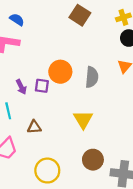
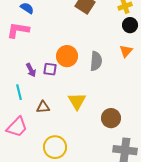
yellow triangle: (83, 119) -> (77, 101), moved
brown circle: (93, 160) -> (111, 118), moved

